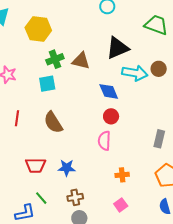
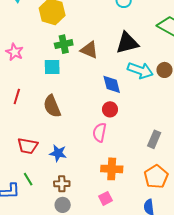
orange cross: (122, 175) -> (112, 169), size x1.5

